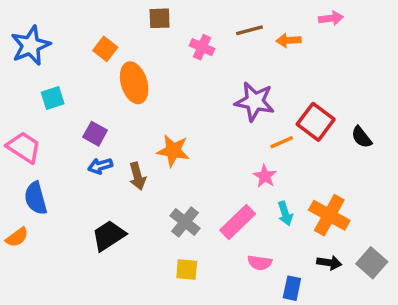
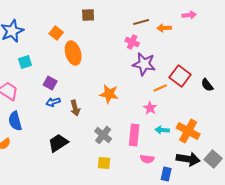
pink cross: (202, 47) -> (132, 42), moved
orange star: (173, 151) -> (109, 94), moved
cyan arrow: (285, 213) -> (162, 130), turned 112
pink rectangle: (238, 222) -> (134, 135), turned -40
black arrow: (329, 263) -> (188, 159), size x1.6

